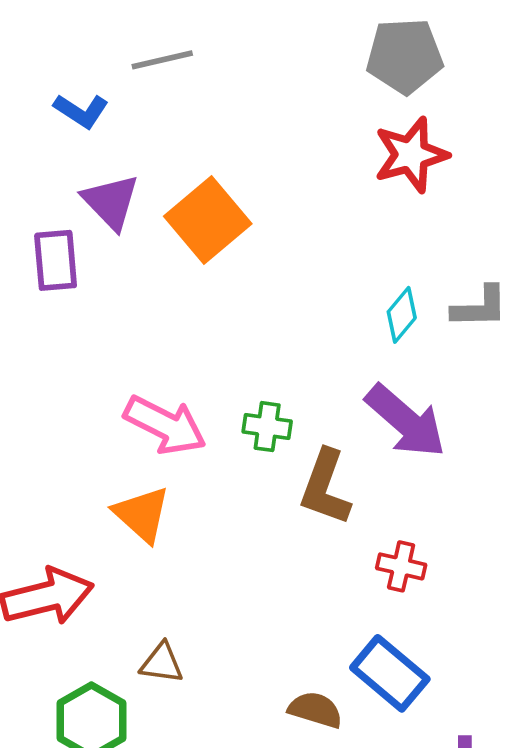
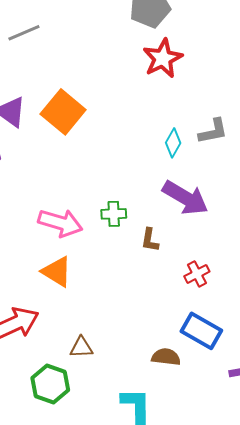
brown L-shape: (325, 487) -> (150, 240), size x0.6
red cross: (401, 566) -> (197, 274), turned -30

